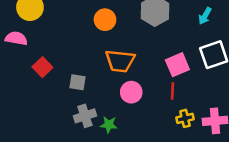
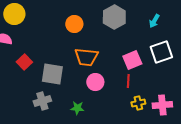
gray square: (77, 82) -> (52, 74), size x1.6
gray cross: (85, 116) -> (42, 101), moved

